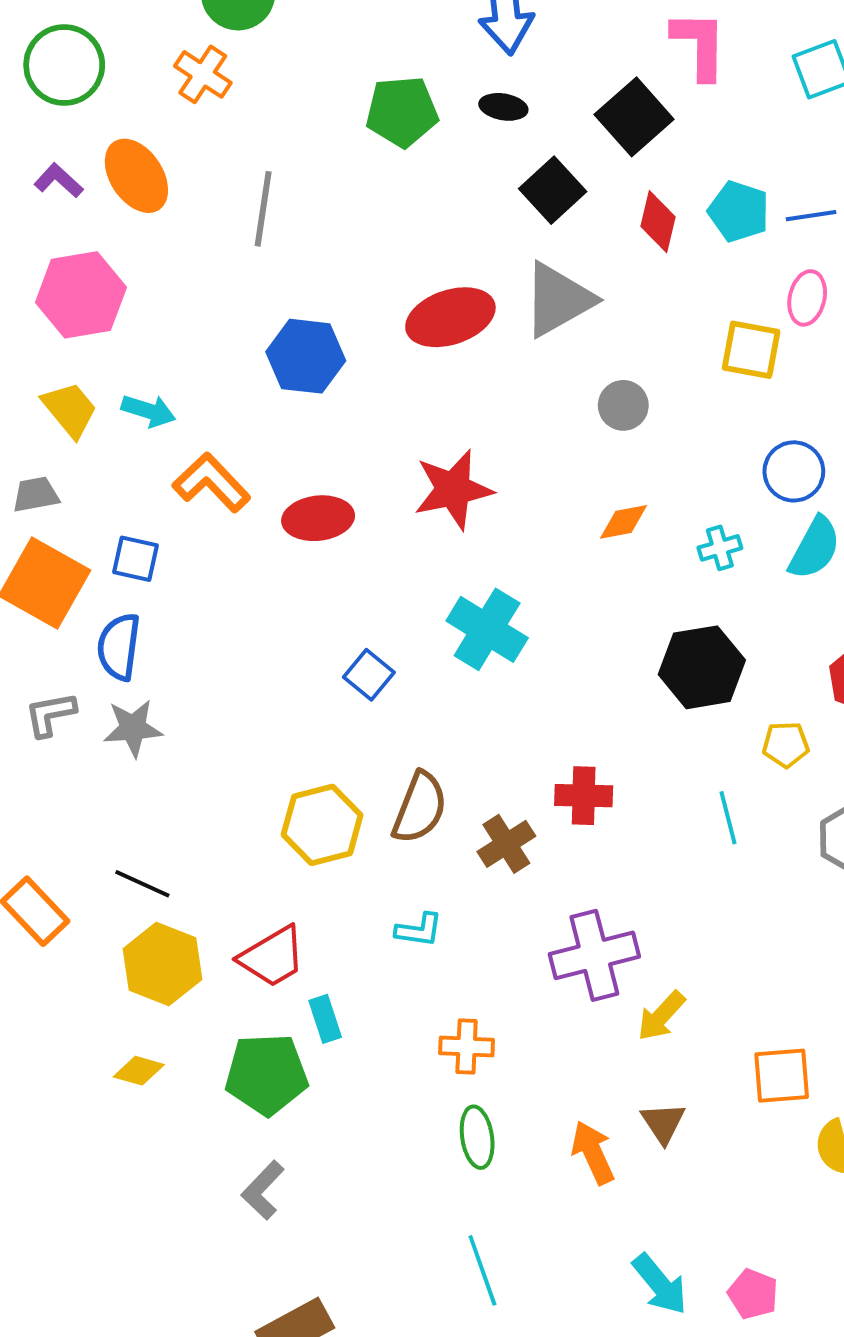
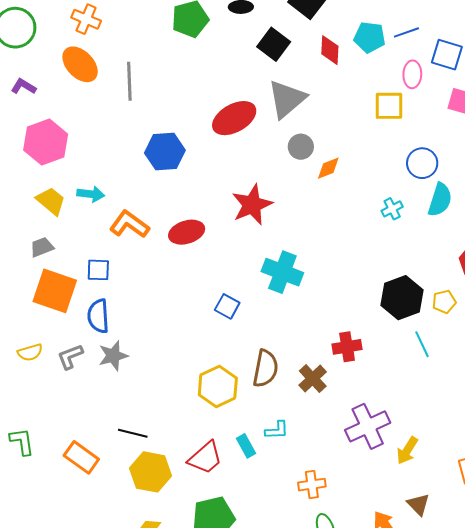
orange ellipse: (136, 176) -> (80, 64), moved
gray circle: (623, 405) -> (301, 147), moved
orange diamond: (624, 522) -> (328, 168), moved
black hexagon: (702, 667) -> (402, 298), moved
cyan rectangle: (325, 1019) -> (246, 446), moved

